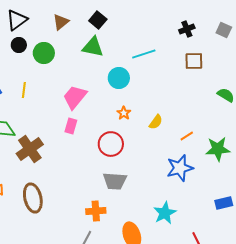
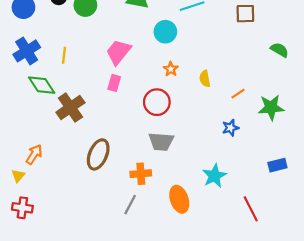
yellow line: (24, 90) -> (64, 55), moved
yellow semicircle: (156, 122) -> (205, 79), turned 133
blue star: (180, 168) -> (230, 128), size x0.6
brown ellipse: (33, 198) -> (98, 154), moved, turned 36

